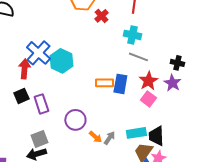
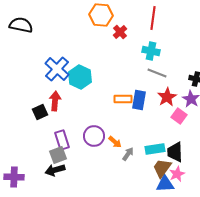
red arrow: (24, 69) -> (55, 101), moved
pink square: (148, 99) -> (179, 116), moved
purple rectangle: (41, 104) -> (62, 140), moved
orange arrow: (95, 137) -> (115, 142), moved

